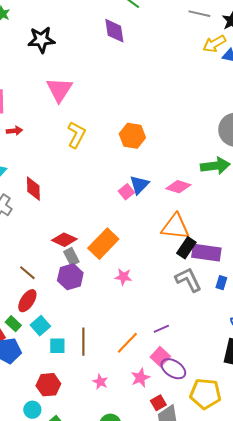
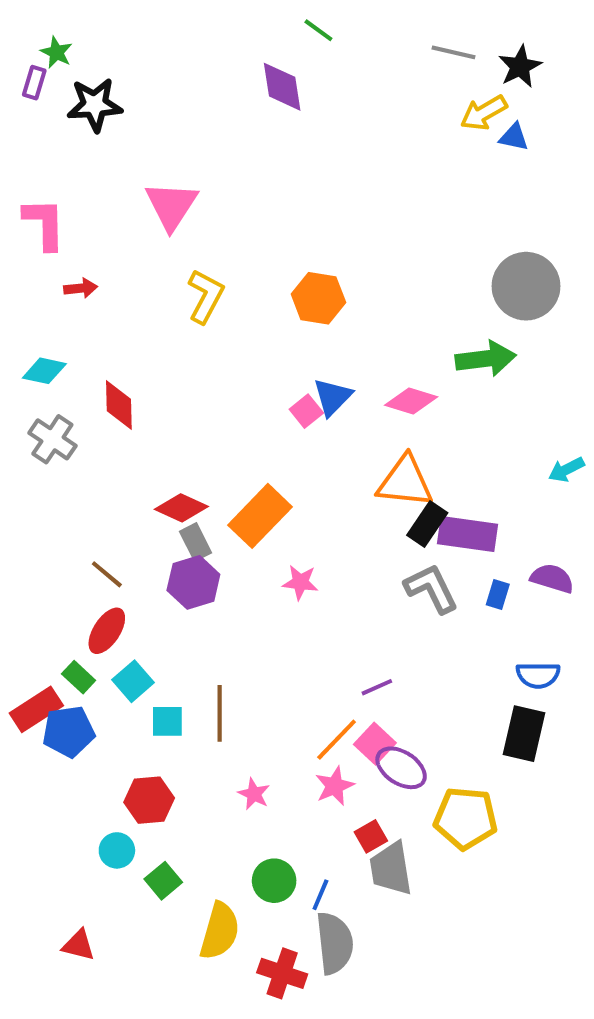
black star: (41, 40) -> (95, 105), moved
orange line: (127, 343) -> (337, 740), moved

